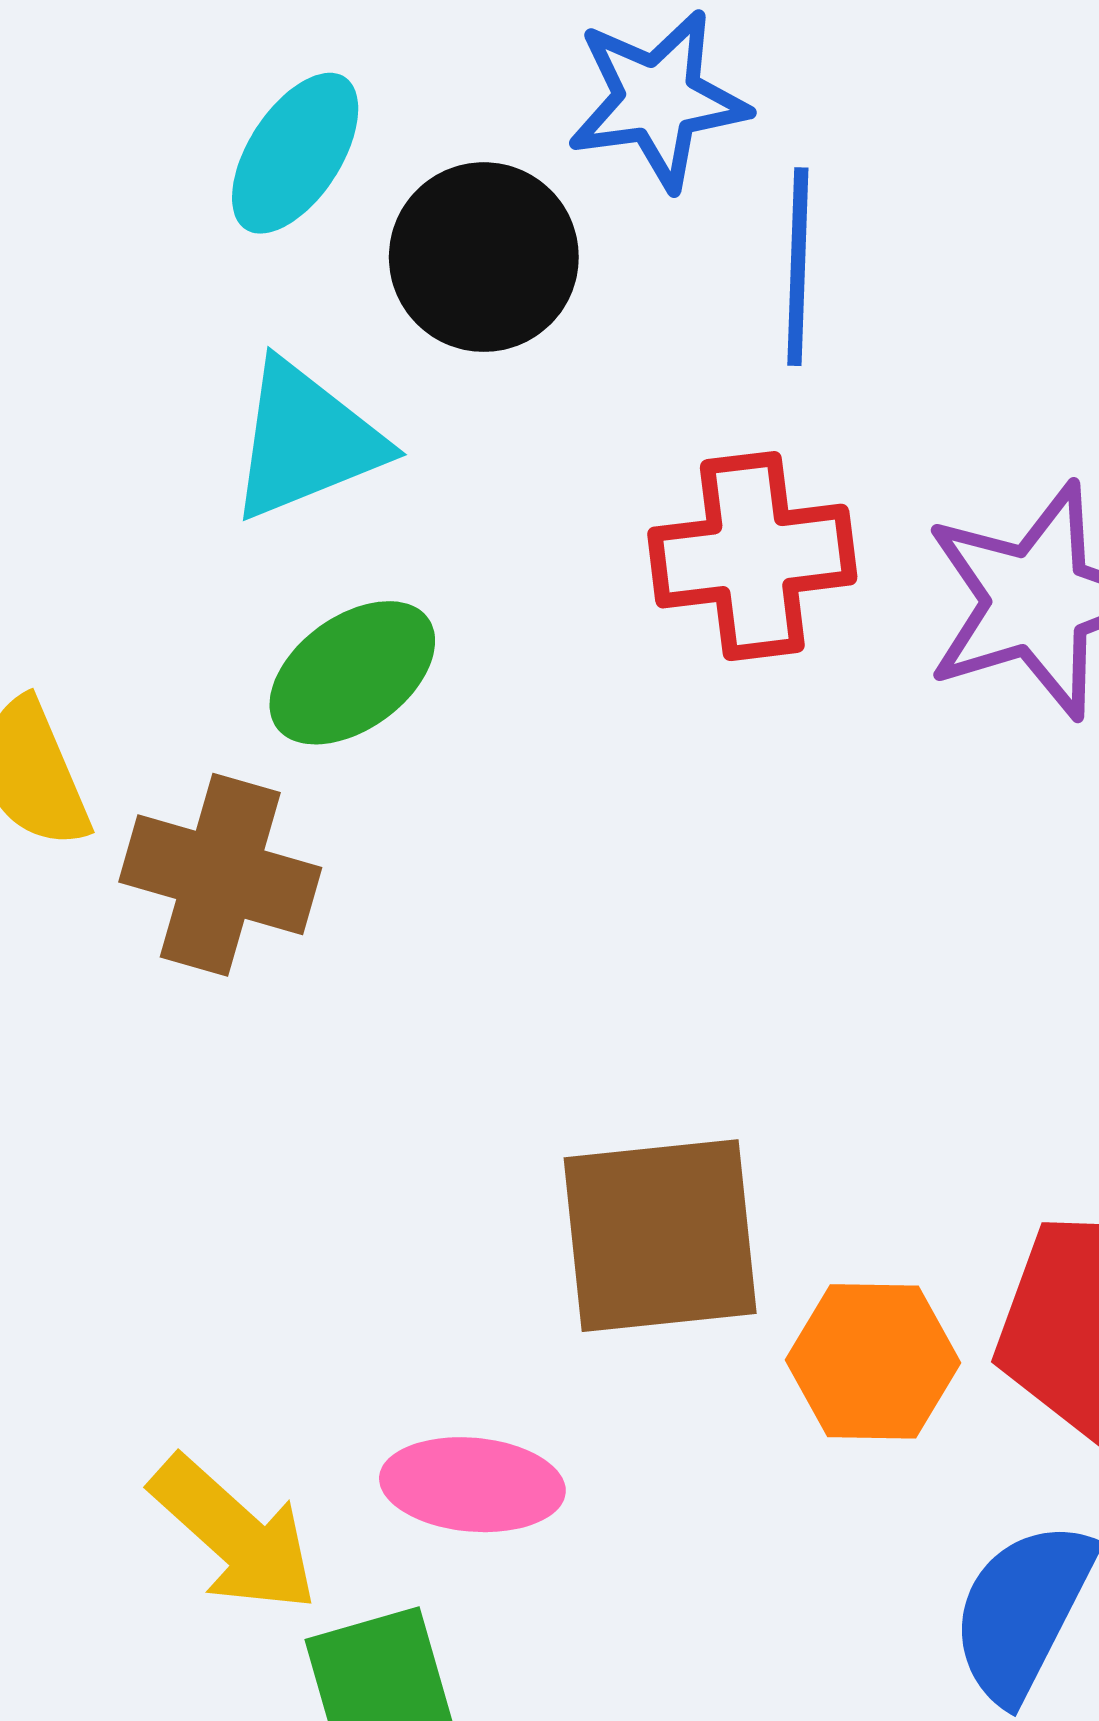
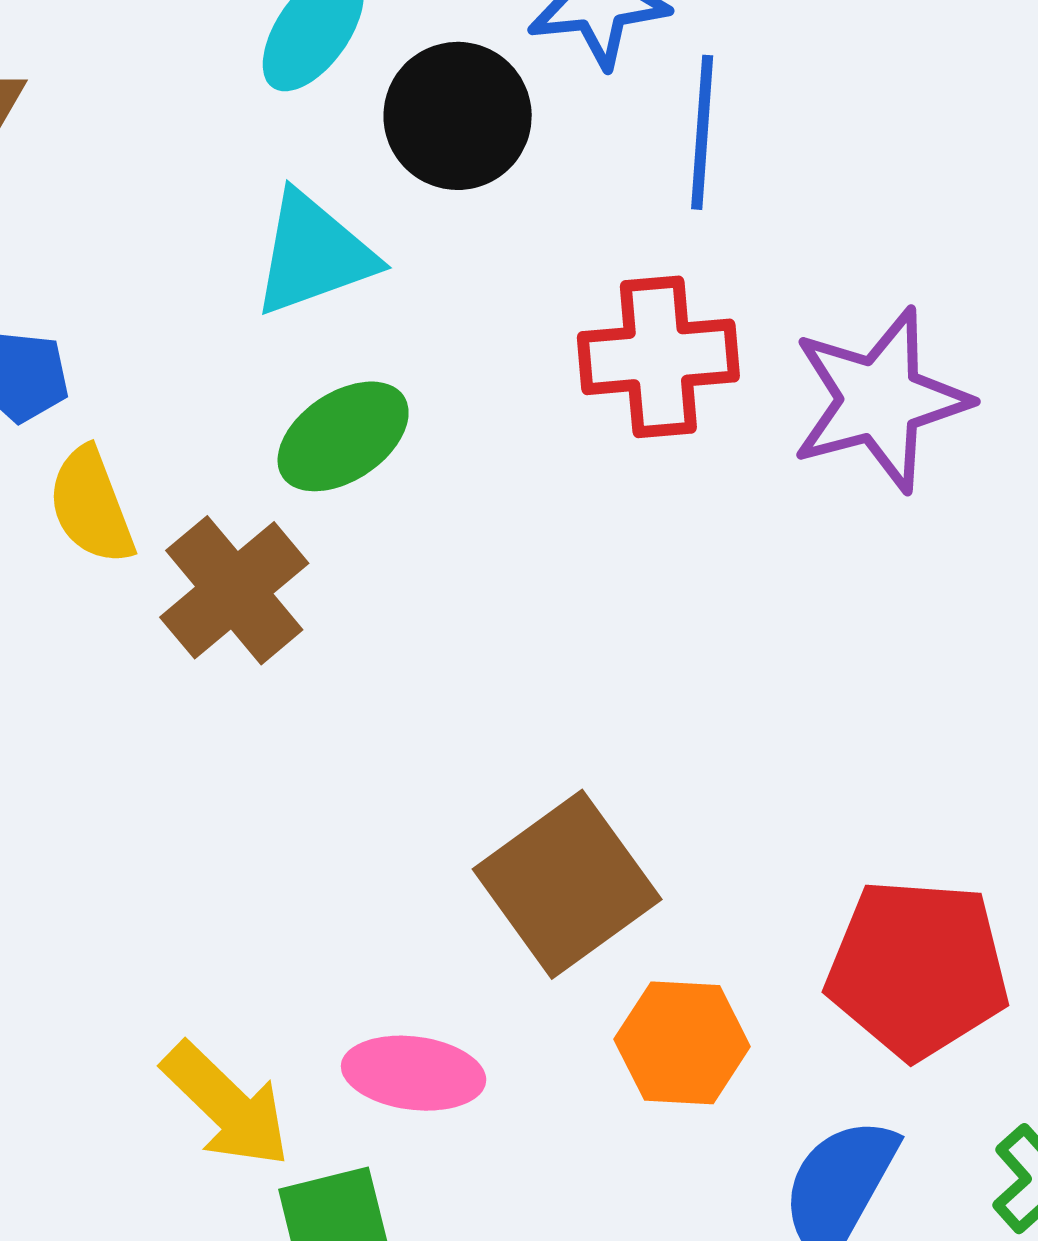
brown cross: (220, 875) -> (234, 590), turned 32
brown square: (660, 1236) -> (567, 884), turned -32
orange hexagon: (873, 1361) -> (682, 1043), moved

